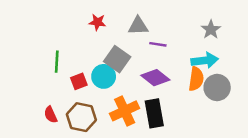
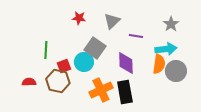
gray triangle: (138, 26) -> (112, 21), turned -42
purple line: (158, 44) -> (136, 36), moved
purple diamond: (155, 78) -> (126, 63), turned 50
red semicircle: (51, 115) -> (29, 82), moved, turned 112
brown hexagon: (81, 117) -> (58, 81), moved

